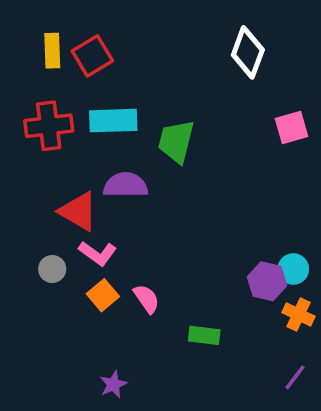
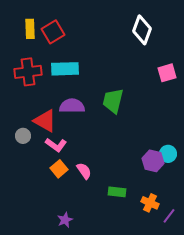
green trapezoid: (176, 141) -> (113, 101), moved
gray circle: (52, 269) -> (23, 136), moved
orange cross: (299, 314) -> (150, 203), moved

